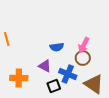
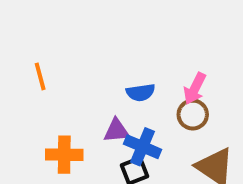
purple triangle: (45, 66) -> (116, 131), turned -32
blue cross: (68, 74) -> (143, 147), moved

